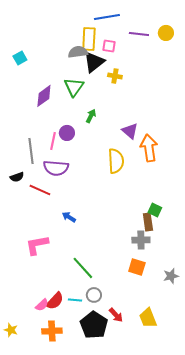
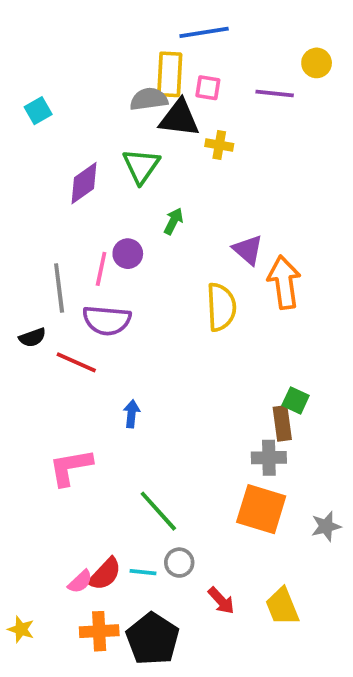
purple line: (139, 34) -> (275, 93), moved
black triangle: (94, 62) -> (179, 118), turned 45
blue arrow: (69, 217) -> (132, 414), turned 64
orange square: (137, 267) -> (261, 509), size x1.5
black pentagon: (94, 325) -> (153, 639), moved

